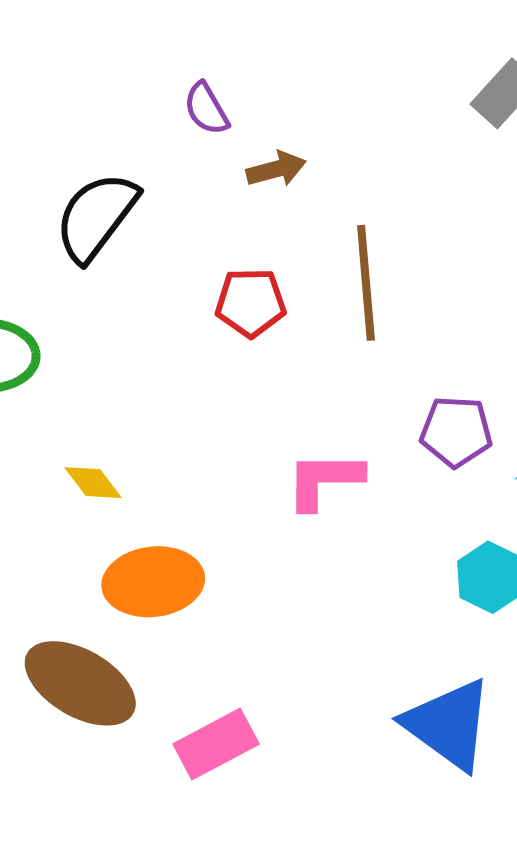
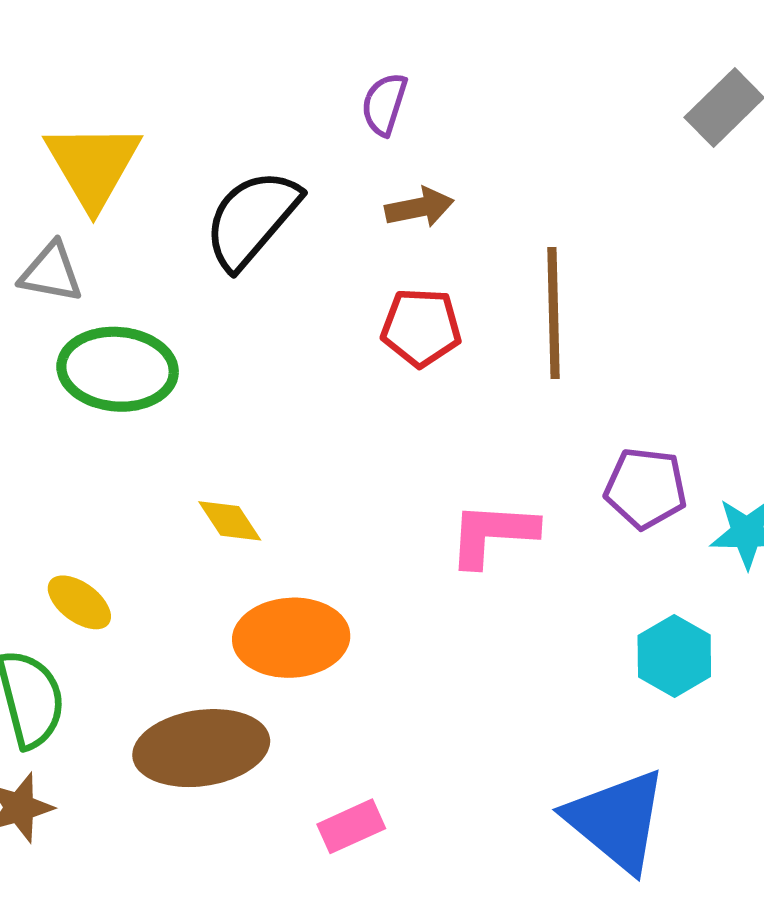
purple semicircle: (206, 109) -> (384, 104), turned 44
brown arrow: (276, 169) -> (419, 207), moved
brown ellipse: (80, 683) -> (201, 748), turned -42
pink rectangle: (216, 744) -> (351, 826), size x0.7

